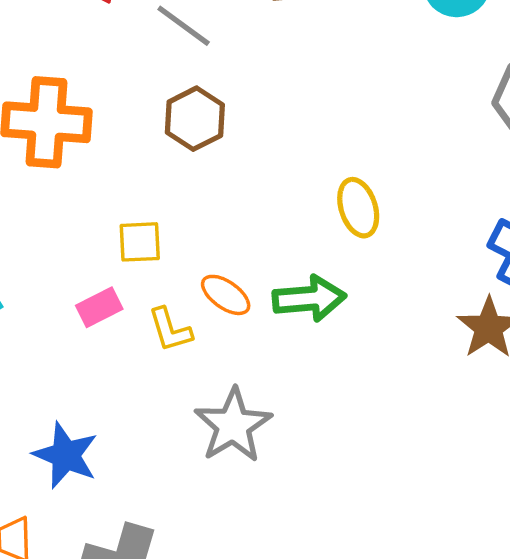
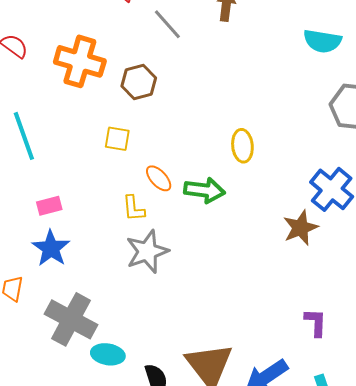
brown hexagon: (195, 119) -> (139, 82), moved
pink rectangle: (99, 307) -> (49, 206), moved
yellow L-shape: (170, 330) -> (134, 208), moved

